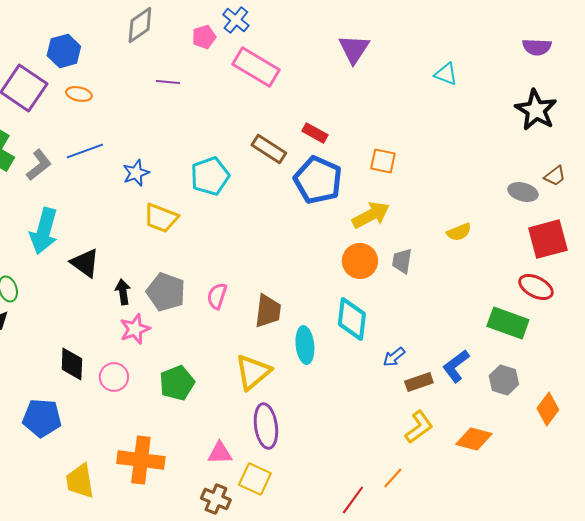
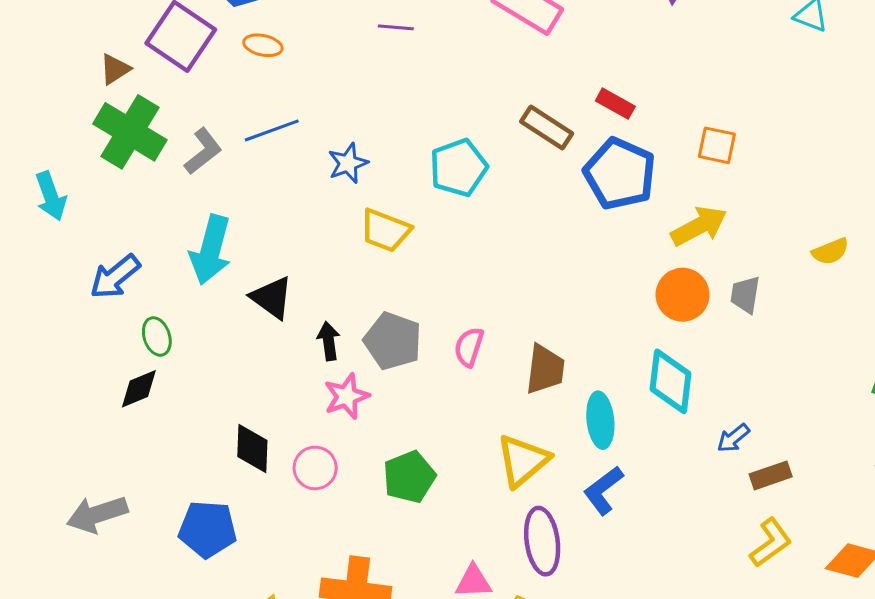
blue L-shape: (456, 366) -> (603, 490), moved

